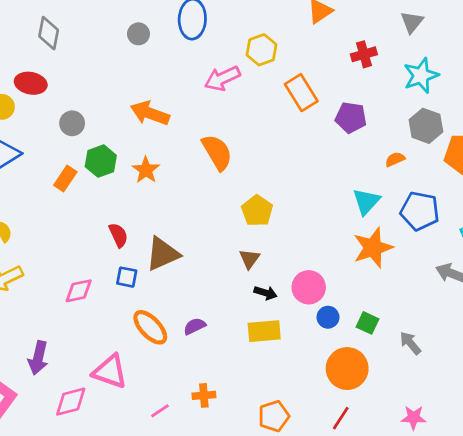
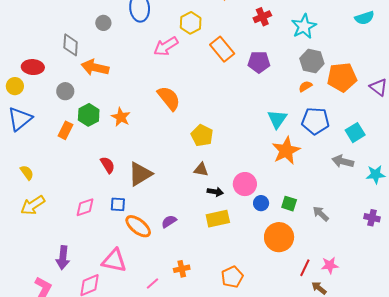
gray diamond: (49, 33) -> (71, 45), moved
orange arrow: (150, 113) -> (95, 67), moved
orange semicircle: (395, 159) -> (305, 86), moved
brown triangle: (249, 259) -> (201, 170), turned -49
blue square: (127, 277) -> (118, 204), moved
red line: (341, 418) -> (305, 268), moved

